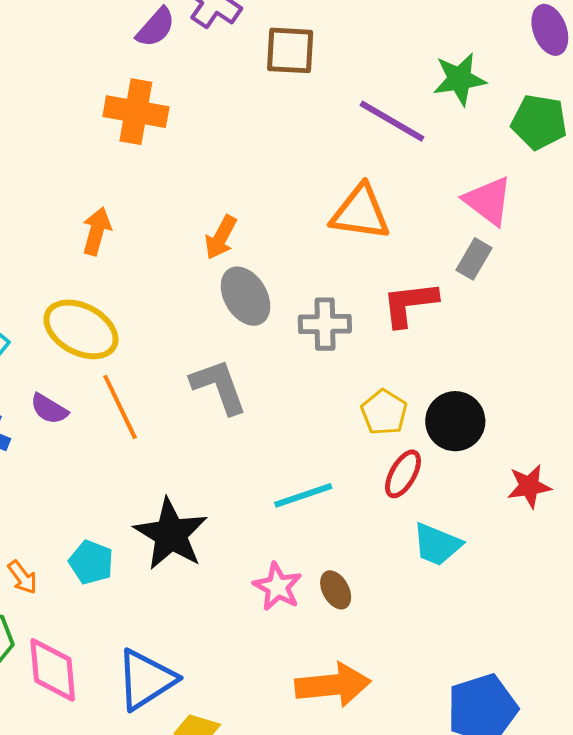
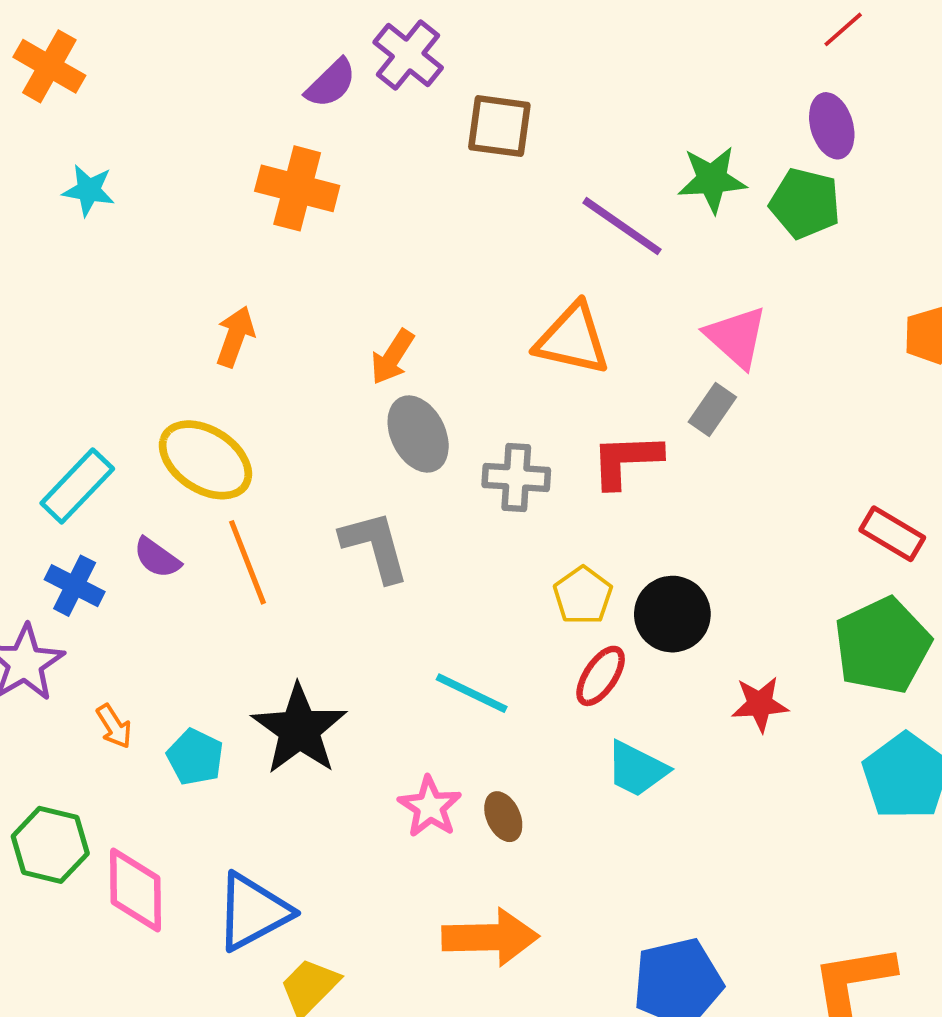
green pentagon: (539, 122) -> (805, 203), moved
cyan line: (303, 495) -> (472, 693), turned 40
orange arrow: (22, 577) -> (114, 726), moved

